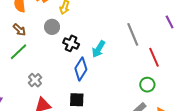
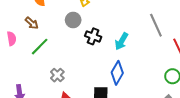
brown arrow: (19, 30) -> (32, 23), moved
blue diamond: (81, 69) -> (117, 73), moved

